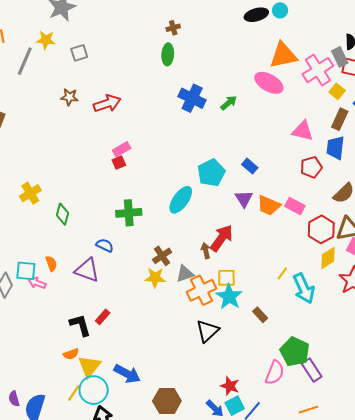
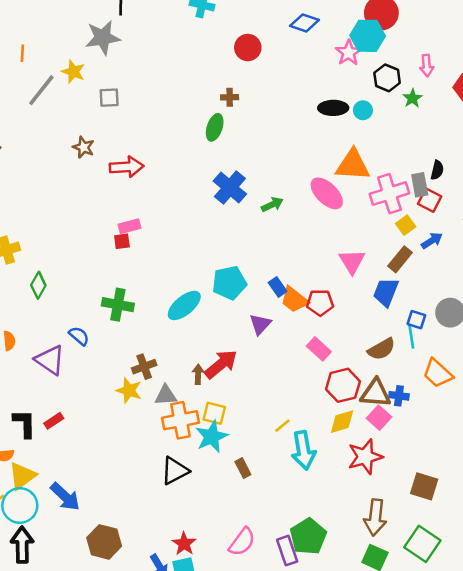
pink triangle: (303, 131) -> (352, 261), turned 30
red pentagon: (311, 167) -> (320, 303), moved
orange trapezoid: (269, 205) -> (294, 300), moved
green pentagon: (295, 352) -> (308, 536), moved

